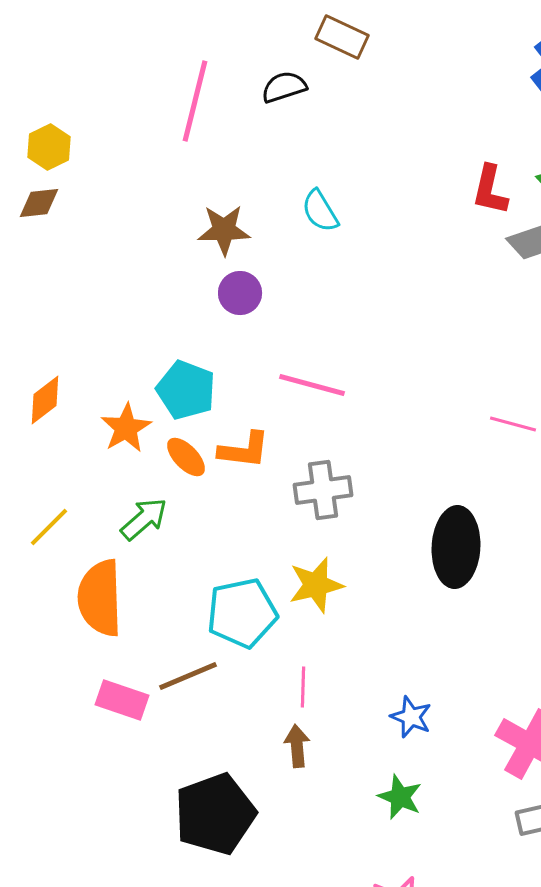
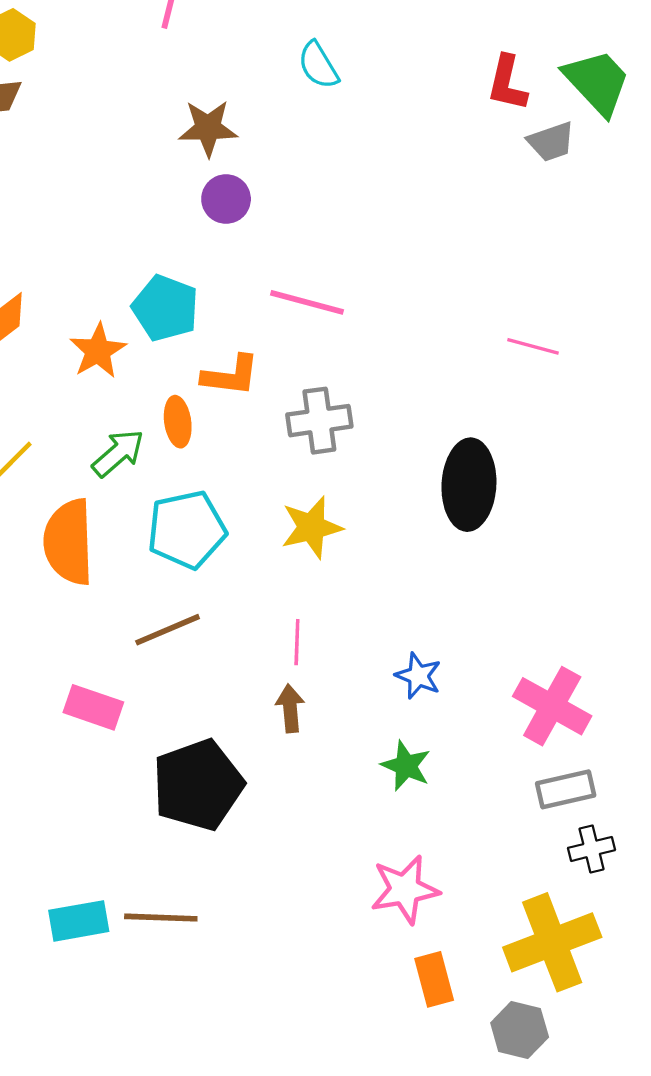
cyan semicircle: (320, 211) -> (318, 65), moved
orange ellipse: (186, 457) -> (178, 422), moved, turned 36
cyan pentagon: (242, 613) -> (187, 530), moved
pink rectangle: (122, 700) -> (93, 707), moved

